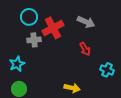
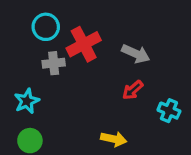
gray arrow: (86, 22) -> (136, 54), moved
red arrow: (85, 49) -> (133, 90), moved, turned 80

